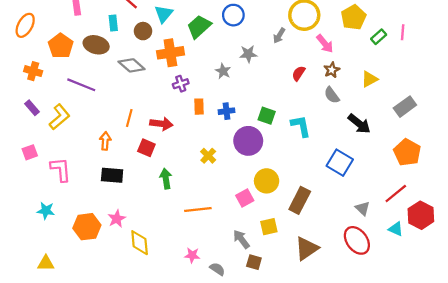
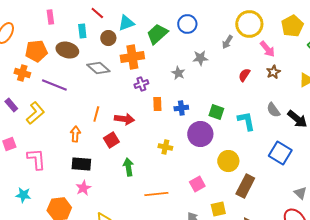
cyan triangle: (164, 14) -> (126, 23), turned 30
orange pentagon: (61, 46) -> (36, 51), turned 30
orange cross: (33, 71) -> (22, 73), moved
gray semicircle: (332, 95) -> (273, 110), moved
red square: (146, 148) -> (111, 140), turned 35
yellow cross: (208, 156) -> (165, 147), turned -32
yellow circle: (267, 181) -> (228, 161), moved
pink star: (117, 219) -> (83, 188), moved

